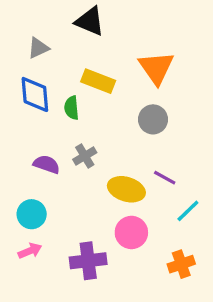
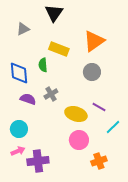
black triangle: (90, 21) -> (54, 13), turned 42
orange triangle: (156, 68) -> (94, 41), turned 30
blue diamond: (35, 94) -> (19, 73), moved
purple cross: (88, 261) -> (38, 161), moved
orange cross: (181, 264) -> (99, 161), moved

